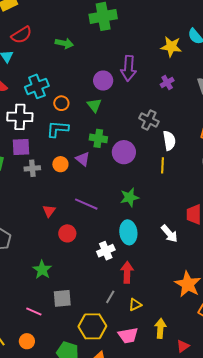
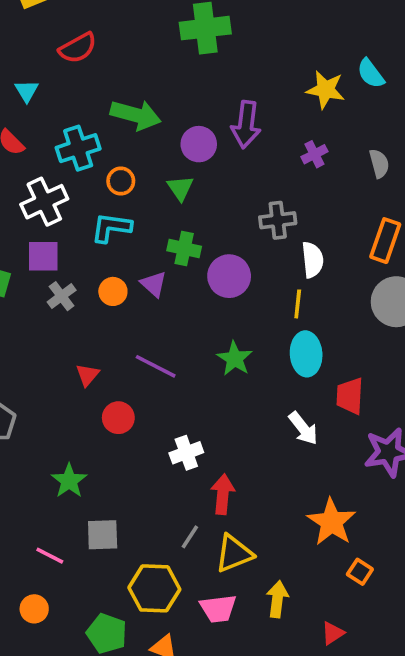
red semicircle: (22, 35) -> (78, 48), moved
green arrow: (64, 43) -> (136, 115), moved, size x1.5
white cross: (20, 117) -> (44, 202), turned -30
gray cross: (149, 120) -> (278, 220), turned -36
gray cross: (32, 168) -> (62, 296), turned -35
green star: (129, 197) -> (235, 359), turned -30
cyan ellipse: (128, 232) -> (306, 354), moved
yellow triangle: (135, 305) -> (234, 553), size x1.6
red triangle: (183, 346) -> (333, 633), moved

